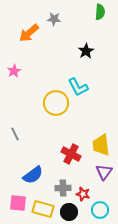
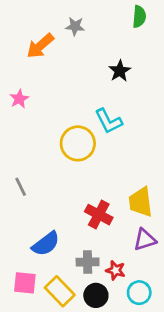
purple triangle: (104, 172) -> (145, 240), turned 36
yellow rectangle: (43, 209) -> (60, 291), turned 30

